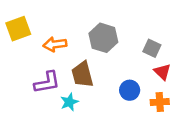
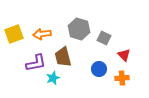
yellow square: (18, 29) -> (14, 34), moved
gray square: (152, 48) -> (104, 38), moved

